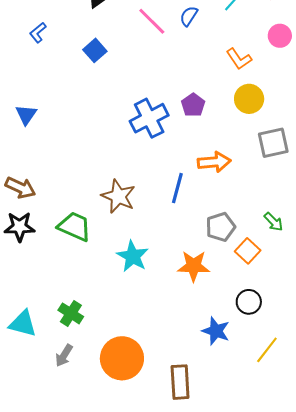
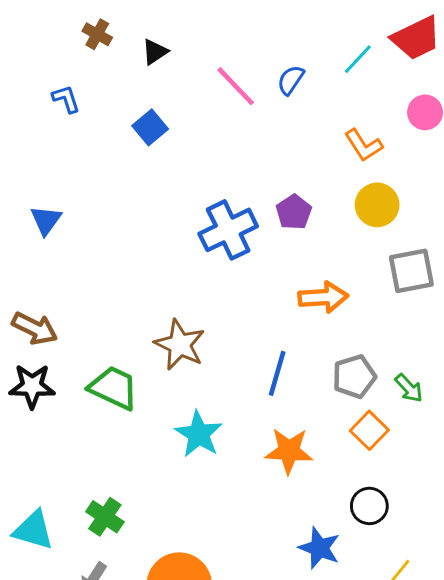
blue L-shape: (38, 33) -> (66, 99), turned 110
blue line: (177, 188) -> (277, 373), moved
gray pentagon: (221, 227) -> (354, 377), moved

